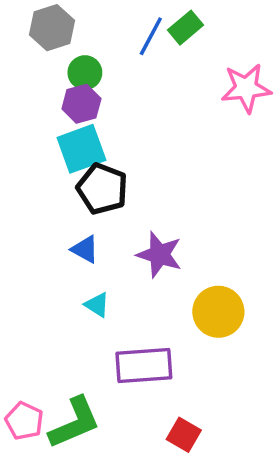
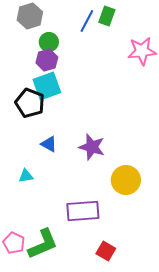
green rectangle: (185, 28) -> (107, 16), turned -30
black pentagon: (102, 189) -> (30, 103), moved
cyan triangle: (97, 305) -> (26, 176), moved, turned -42

